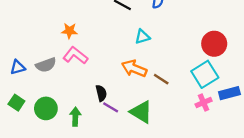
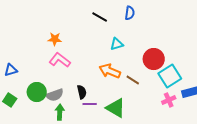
red circle: (214, 44) -> (154, 59), moved
gray semicircle: (46, 65) -> (55, 95), moved
purple line: (111, 107) -> (90, 104), turned -32
green circle: (46, 108) -> (37, 92), moved

